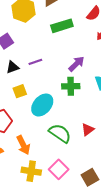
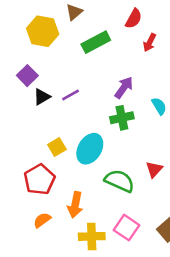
black triangle: (13, 67) -> (42, 97), moved
yellow square: (20, 91) -> (57, 147), moved
orange arrow: (23, 145) -> (75, 205), turned 48

